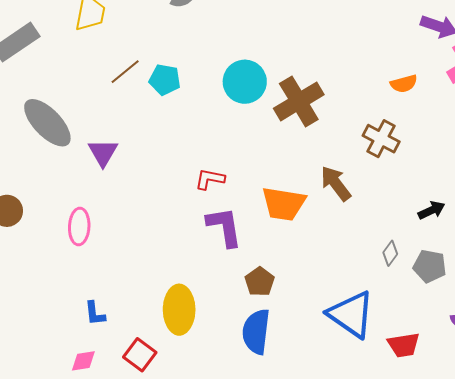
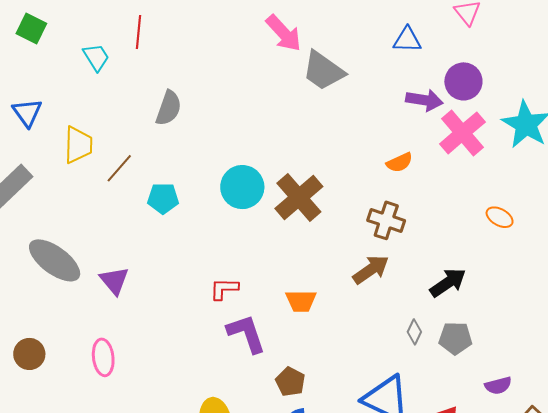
brown line: (125, 72) -> (119, 168), moved
brown arrow: (336, 183) -> (371, 270), moved, turned 102
orange trapezoid: (284, 204) -> (301, 301), size x0.7
black arrow: (431, 210) -> (448, 283), size x1.4

